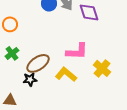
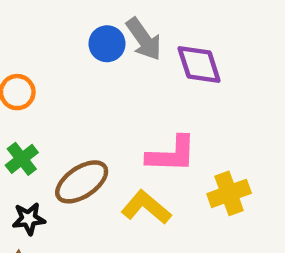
yellow cross: (102, 68) -> (229, 193), turned 30
black star: (30, 79) -> (29, 219), moved

